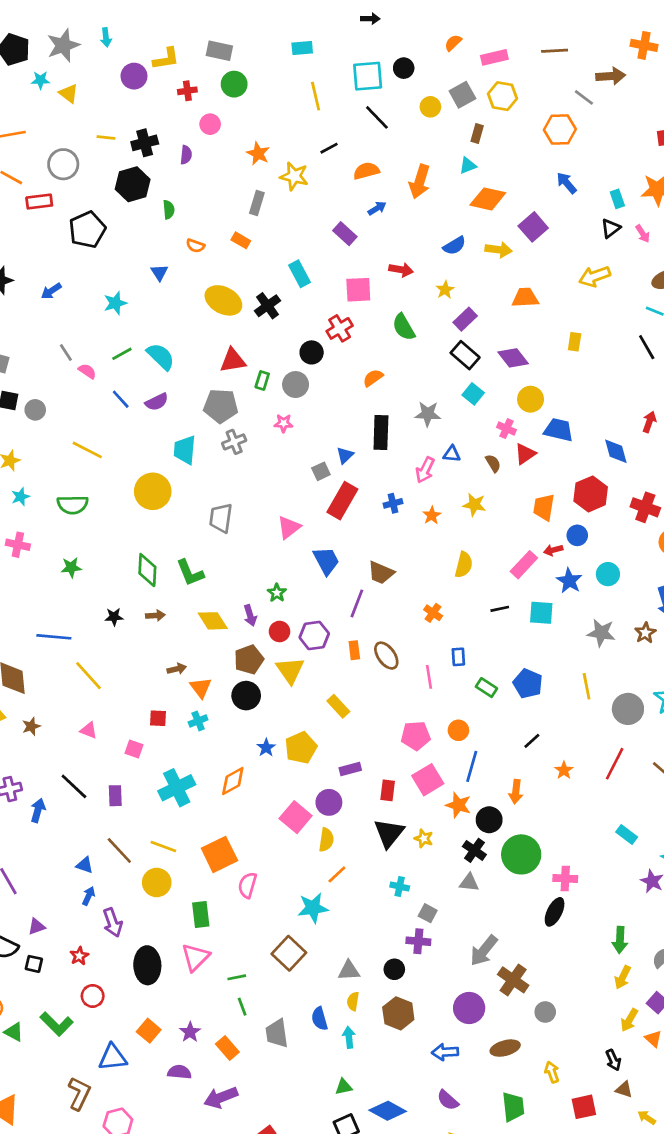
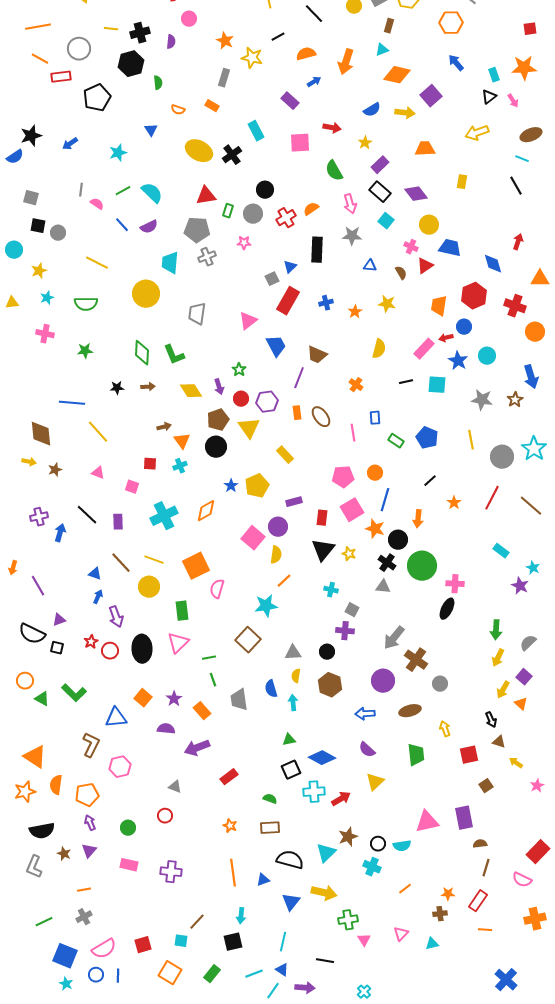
red cross: (340, 328) -> (286, 218), moved
gray line: (66, 352) -> (81, 190), turned 40
pink arrow: (425, 470) -> (350, 204), moved, turned -42
red circle: (93, 996) -> (110, 651), moved

